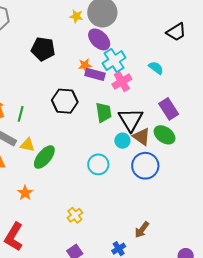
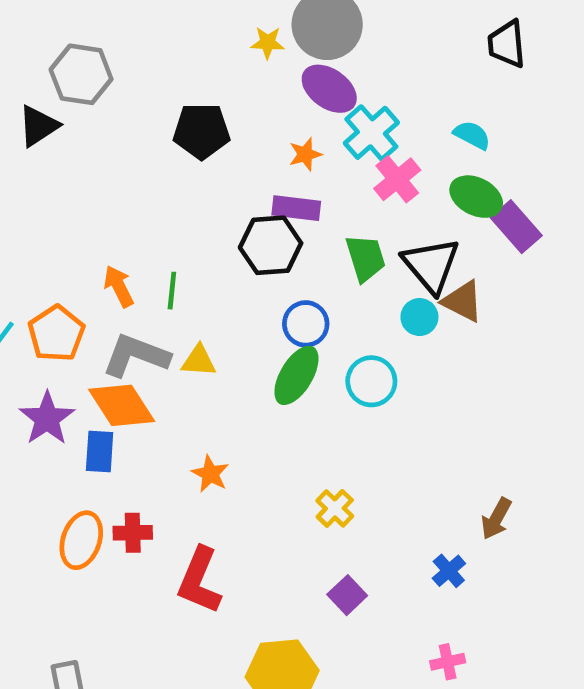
black trapezoid: (176, 32) -> (507, 44), turned 125
purple rectangle: (95, 74) -> (296, 208), moved
green ellipse: (165, 135) -> (476, 197), moved
green ellipse: (44, 157) -> (296, 375), moved
blue circle: (145, 166) -> (306, 324), moved, size x0.7

